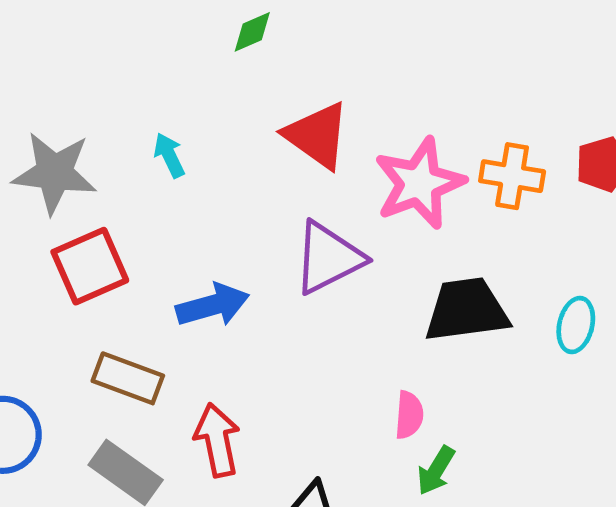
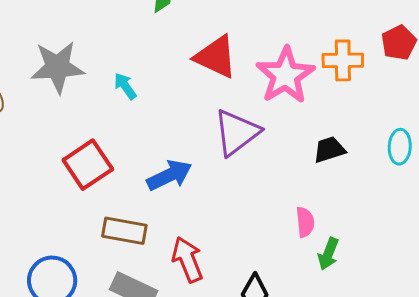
gray star: (54, 173) -> (58, 67), moved
black trapezoid: (466, 310) -> (329, 150), size x0.6

